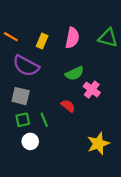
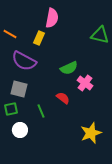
pink semicircle: (72, 38) -> (52, 18), moved
green square: (23, 120) -> (11, 109), moved
white circle: (30, 141) -> (20, 130), moved

